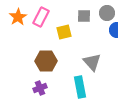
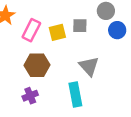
gray square: (84, 16) -> (80, 26), moved
pink rectangle: (41, 17) -> (31, 30), moved

